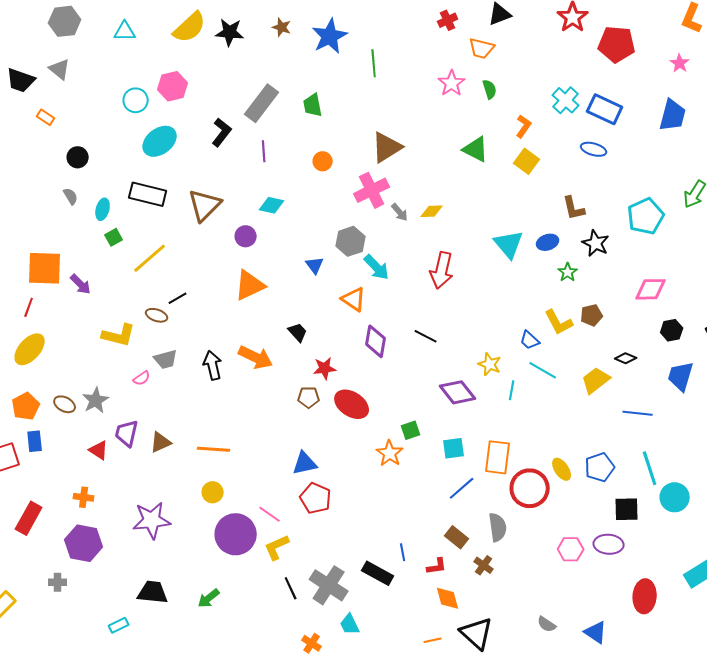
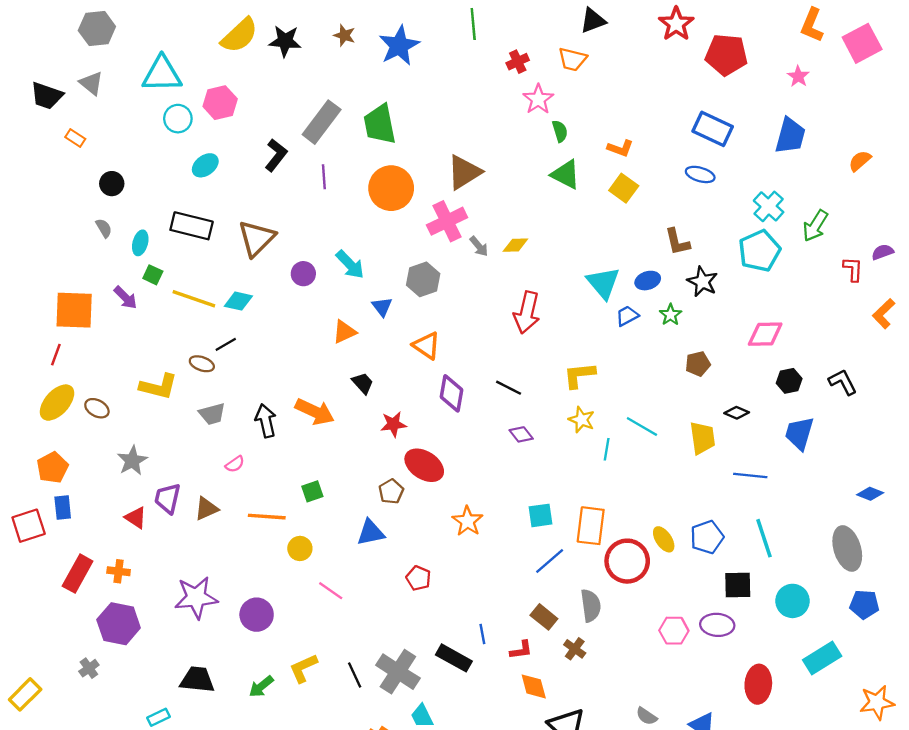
red cross: (448, 20) -> (518, 62), moved
cyan triangle: (125, 31) -> (162, 74), moved, size x1.6
green line: (374, 63) -> (473, 24), moved
green semicircle: (490, 89) -> (560, 131), moved
cyan cross: (566, 100) -> (769, 206), moved
green trapezoid: (313, 105) -> (380, 124), size x1.5
orange L-shape: (524, 126) -> (620, 148), turned 75
cyan ellipse: (160, 141) -> (205, 165), size x0.7
orange circle: (323, 161) -> (391, 188), size x2.0
cyan diamond: (272, 205) -> (238, 301), moved
green square: (114, 237) -> (153, 275), turned -36
yellow line: (150, 258) -> (194, 299), turned 60
cyan arrow: (377, 267) -> (350, 265), moved
purple arrow: (81, 284) -> (125, 298), moved
orange triangle: (250, 285) -> (344, 332), moved, size x0.7
yellow L-shape: (559, 322) -> (579, 375), moved, turned 112
blue trapezoid: (530, 340) -> (627, 316), moved, turned 110
pink semicircle: (142, 378) -> (235, 464), moved
yellow trapezoid: (596, 380) -> (702, 438), turned 120
purple diamond: (458, 392) -> (521, 434), moved, size x0.6
brown pentagon: (309, 397) -> (391, 491), moved, turned -30
brown ellipse: (65, 404) -> (97, 408), moved
green square: (411, 430) -> (312, 491), moved
yellow circle: (213, 492) -> (300, 548), moved
cyan circle: (675, 497) -> (793, 601), moved
red pentagon: (316, 498) -> (418, 578), moved, size x0.7
red rectangle: (29, 518) -> (78, 574), moved
purple circle: (236, 534) -> (257, 615), moved, size x0.7
yellow L-shape: (277, 547) -> (303, 668), moved
gray cross: (58, 582) -> (89, 668), turned -36

